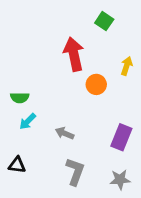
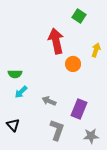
purple rectangle: (121, 137) -> (79, 109), moved
black triangle: (17, 165) -> (13, 125), turned 40

